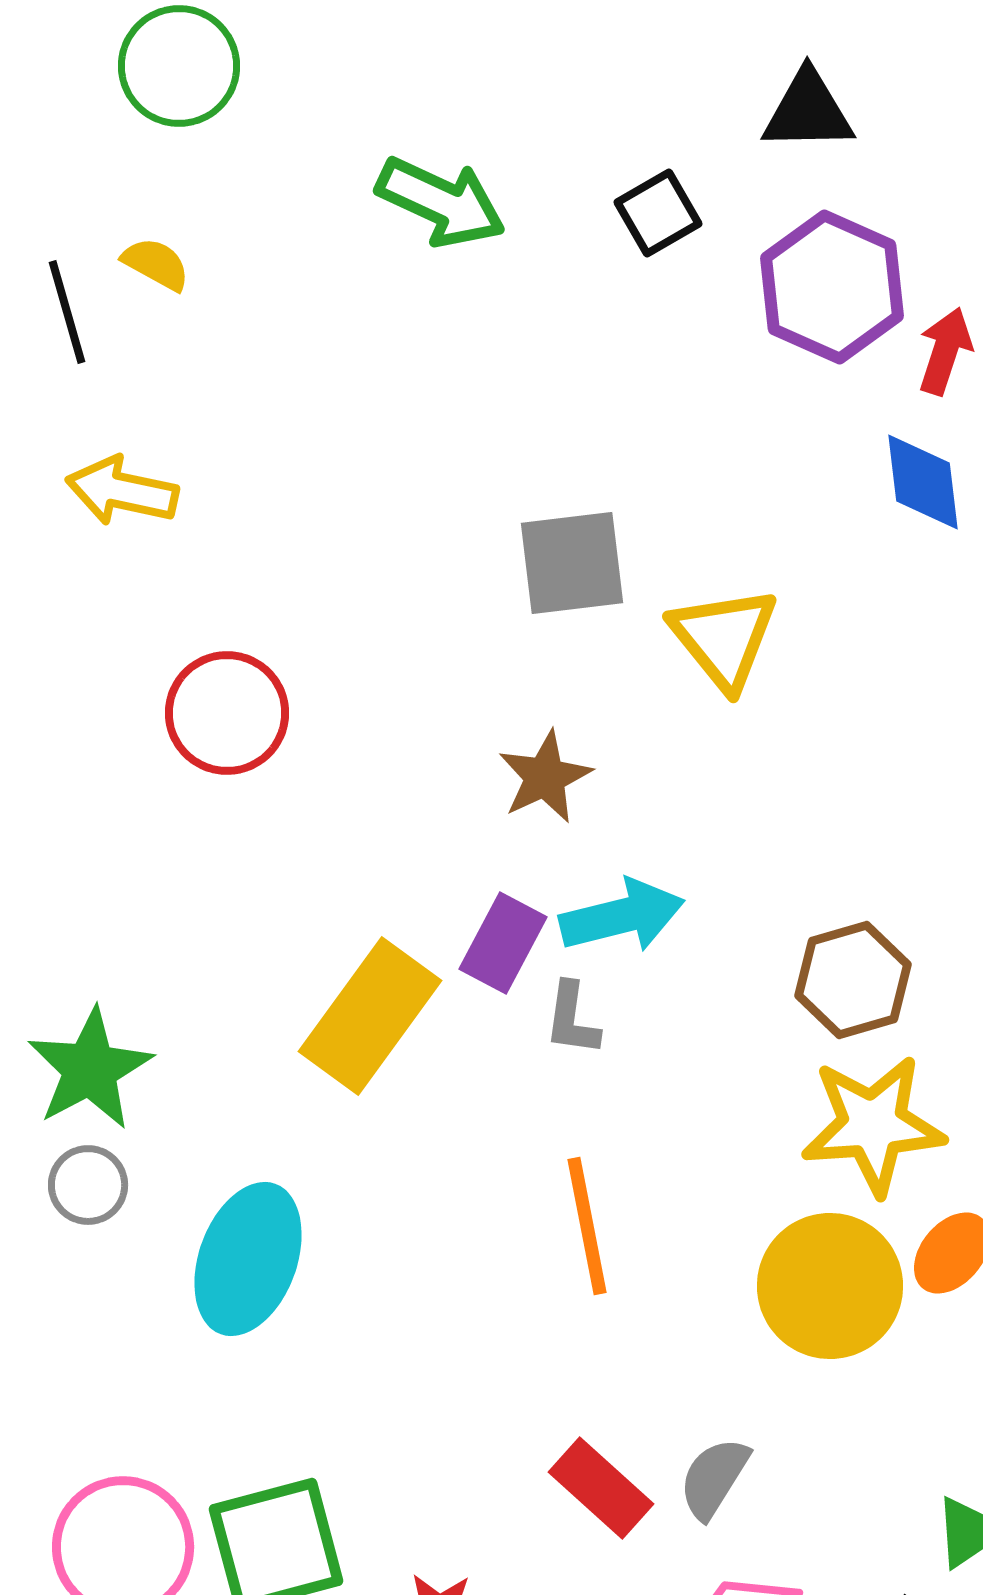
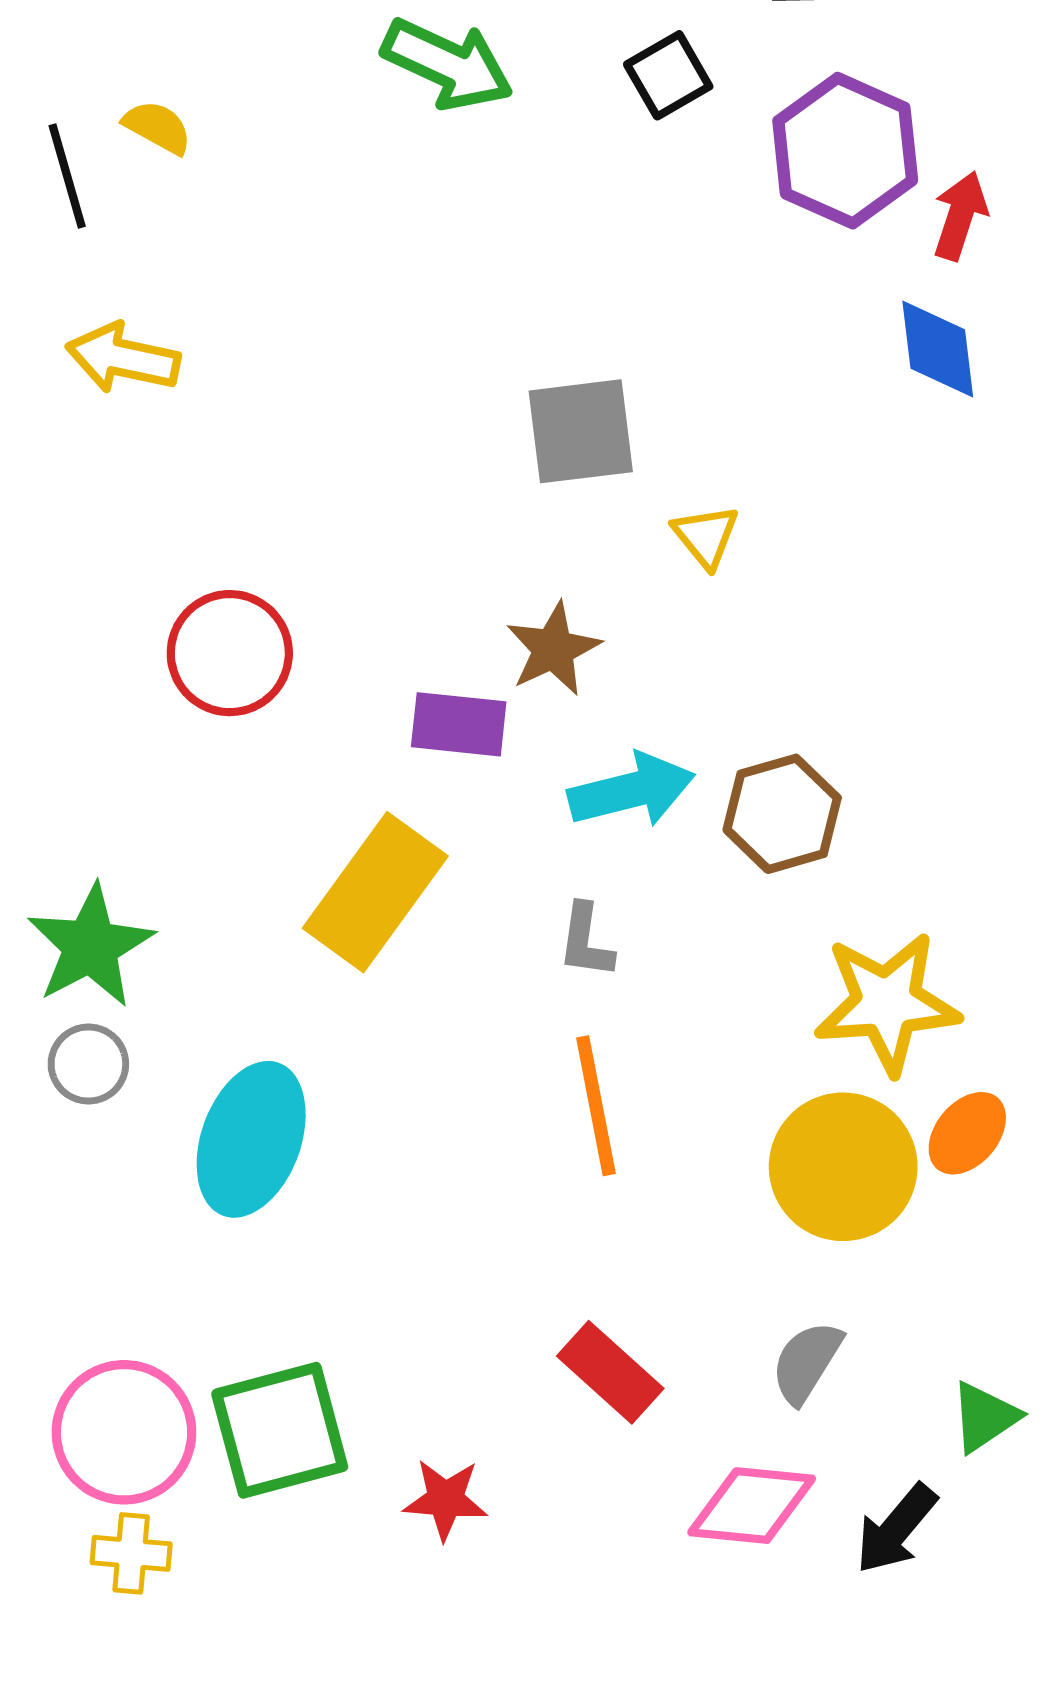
yellow triangle: (724, 638) -> (706, 536), moved, size x0.6
red circle: (227, 713) -> (230, 653), moved
purple rectangle: (503, 943) -> (459, 724), moved, turned 68
brown hexagon: (853, 980) -> (782, 814), moved
gray L-shape: (572, 1019) -> (586, 941), moved
gray semicircle: (714, 1478) -> (807, 1362), moved

